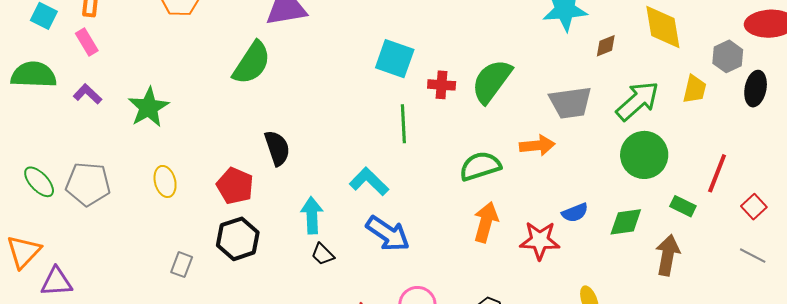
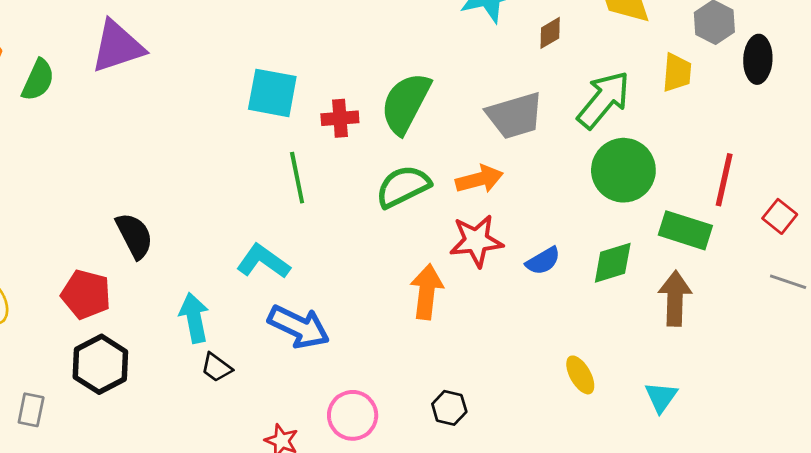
green semicircle: (252, 63) -> (38, 80), moved, size x0.7
green semicircle: (480, 166) -> (403, 186), moved
green rectangle: (683, 206) -> (685, 230), size x1.5
red star: (540, 240) -> (476, 241), moved

